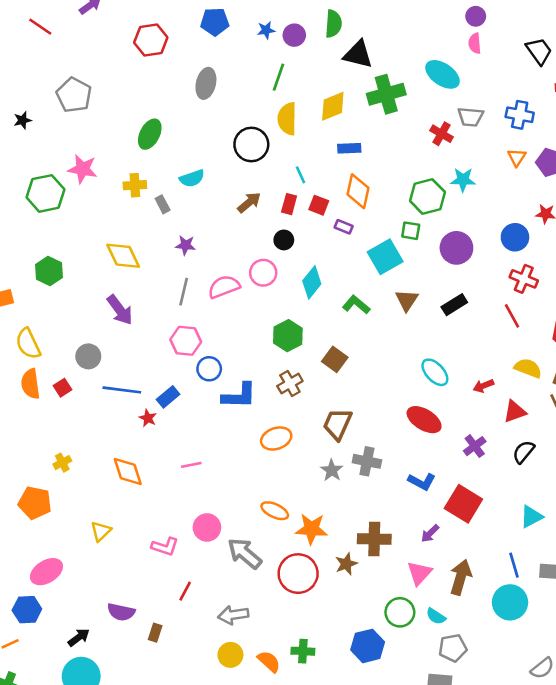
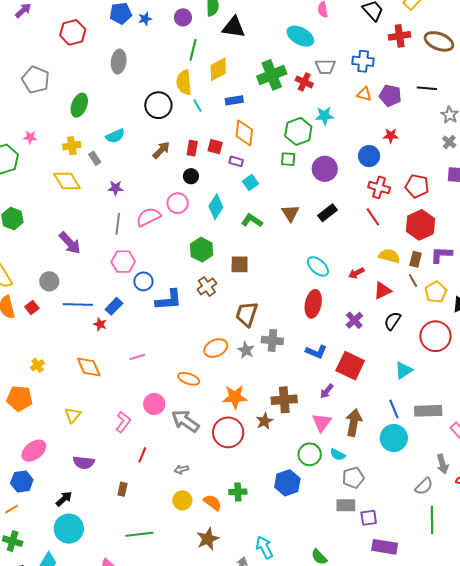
blue star: (266, 30) -> (145, 19), moved
green line: (278, 77) -> (193, 50), moved
green cross: (386, 94) -> (272, 75), moved
gray pentagon: (74, 95) -> (36, 80), moved
orange triangle: (517, 157) -> (364, 94), turned -42
pink star: (83, 169) -> (30, 137), size x0.6
cyan line: (301, 175) -> (198, 106), moved
yellow diamond: (123, 256) -> (67, 181), moved
cyan square: (385, 257) -> (250, 183), moved, size x0.6
brown square: (335, 359) -> (240, 264), turned -30
red ellipse: (424, 420) -> (313, 304), turned 76
orange ellipse: (276, 438) -> (216, 348), moved
orange ellipse: (275, 511) -> (189, 379), moved
pink L-shape: (165, 546) -> (123, 422), turned -65
purple semicircle: (121, 612) -> (84, 463), moved
gray arrow: (233, 615) -> (181, 469), size x0.6

